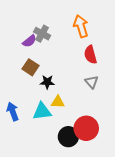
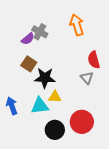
red semicircle: (90, 55) -> (94, 60), moved
black star: (47, 82) -> (45, 78), size x1.5
black circle: (68, 137) -> (55, 130), moved

